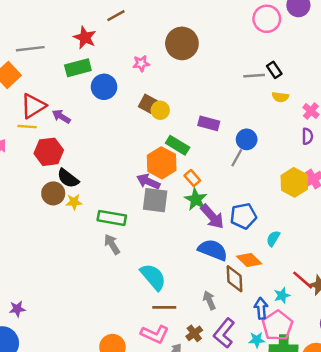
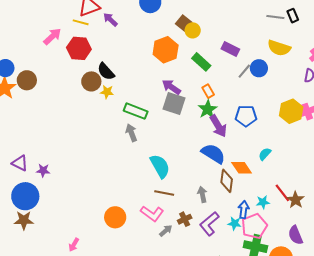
yellow semicircle: (280, 97) -> (279, 48), moved, size x1.6
red hexagon: (49, 152) -> (79, 48), moved
gray line: (237, 158) -> (244, 71), moved
orange hexagon: (162, 163) -> (166, 50), moved
blue pentagon: (243, 216) -> (246, 116), moved
cyan star: (257, 340) -> (235, 223), moved

